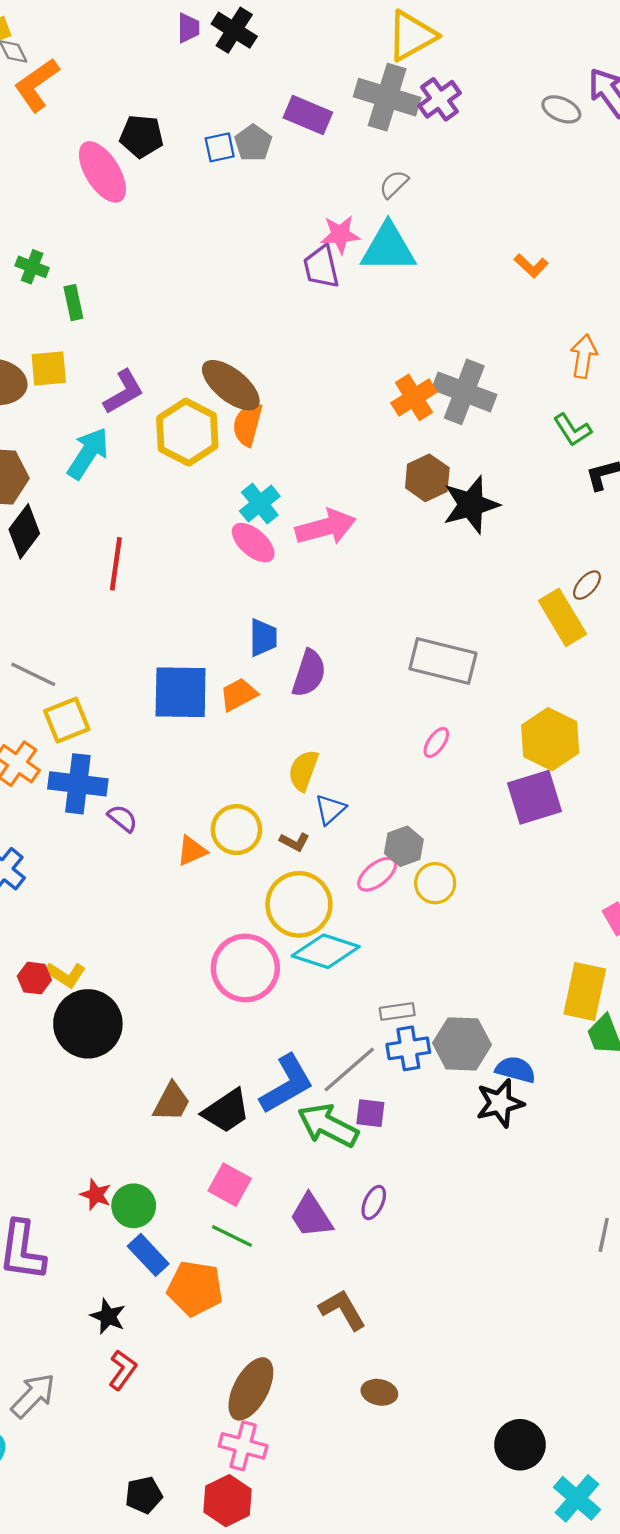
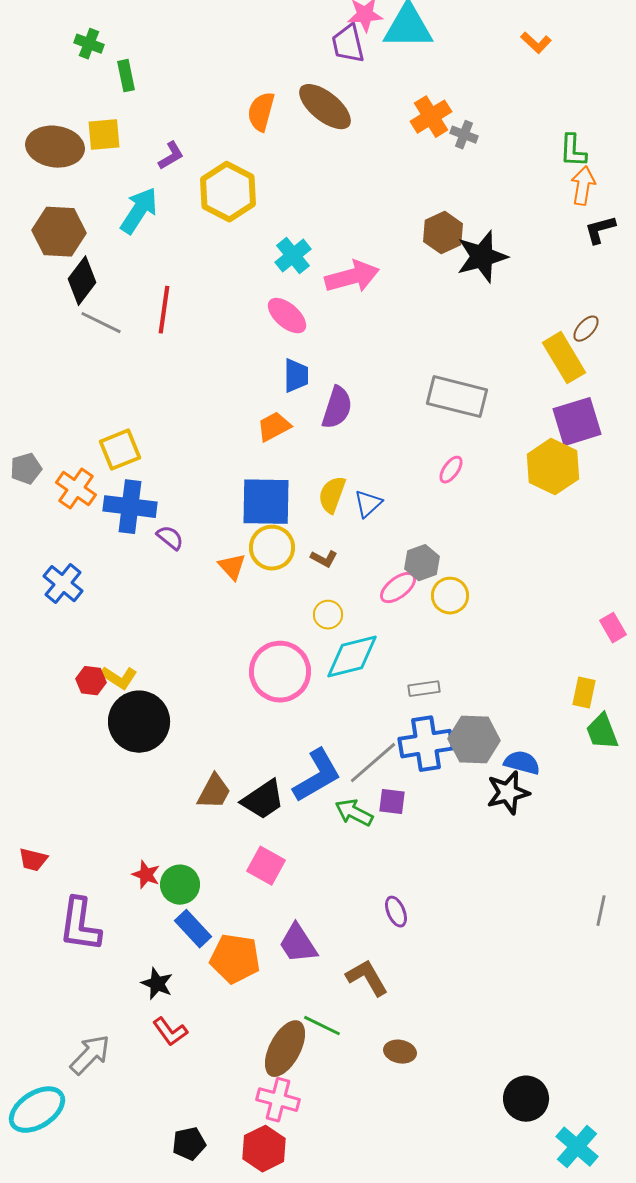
orange arrow: (584, 356) -> (583, 186), moved
brown ellipse: (231, 385) -> (325, 107), moved
purple L-shape: (124, 392) -> (171, 156), size x0.7
gray cross: (464, 392) -> (464, 135), moved, size x0.5
orange cross: (414, 397) -> (431, 117), moved
orange semicircle: (248, 424) -> (261, 112), moved
green L-shape: (572, 430) -> (573, 151), moved, turned 36
pink ellipse: (253, 543) -> (287, 316), moved
gray line: (33, 674) -> (101, 323), moved
blue square: (181, 692) -> (266, 502), moved
purple square: (535, 797) -> (577, 422), moved
blue triangle: (330, 809) -> (368, 504), moved
orange triangle: (192, 851) -> (232, 567), turned -48
yellow circle: (299, 904) -> (328, 615), size x0.5
cyan diamond: (326, 951) -> (352, 657), turned -32
yellow rectangle: (585, 991) -> (584, 693), size x0.6
gray rectangle: (397, 1012) -> (424, 689), moved
blue cross: (408, 1048) -> (426, 744), size x1.4
green arrow: (328, 1125) -> (354, 813), size x0.7
purple ellipse: (374, 1202) -> (396, 912), moved, turned -48
purple trapezoid: (311, 1216) -> (298, 944), moved
green line: (232, 1236) -> (322, 1026), moved
red L-shape: (123, 1370) -> (170, 1032), turned 108

